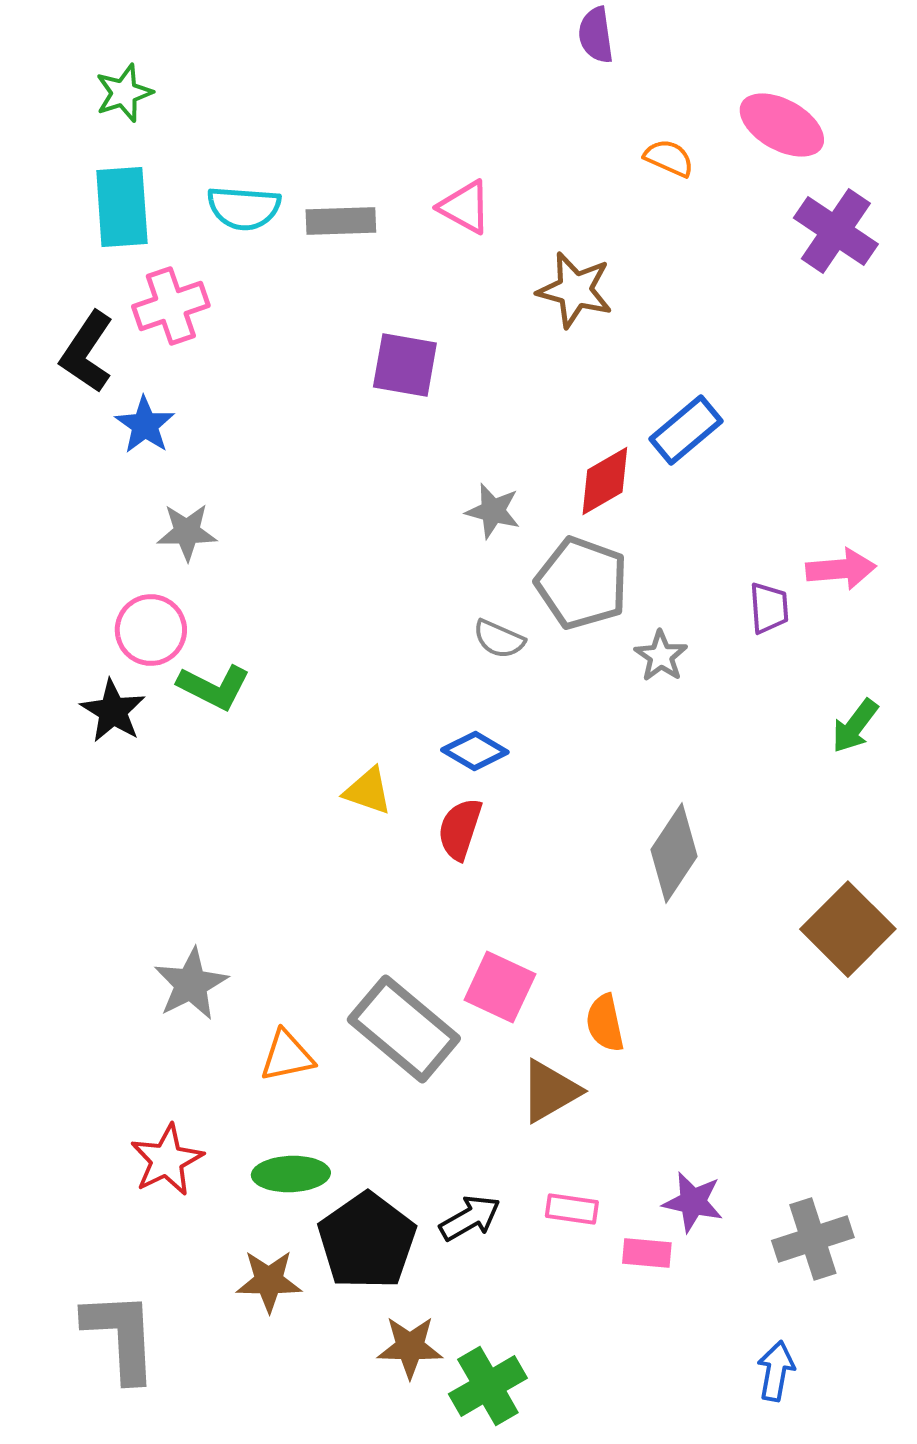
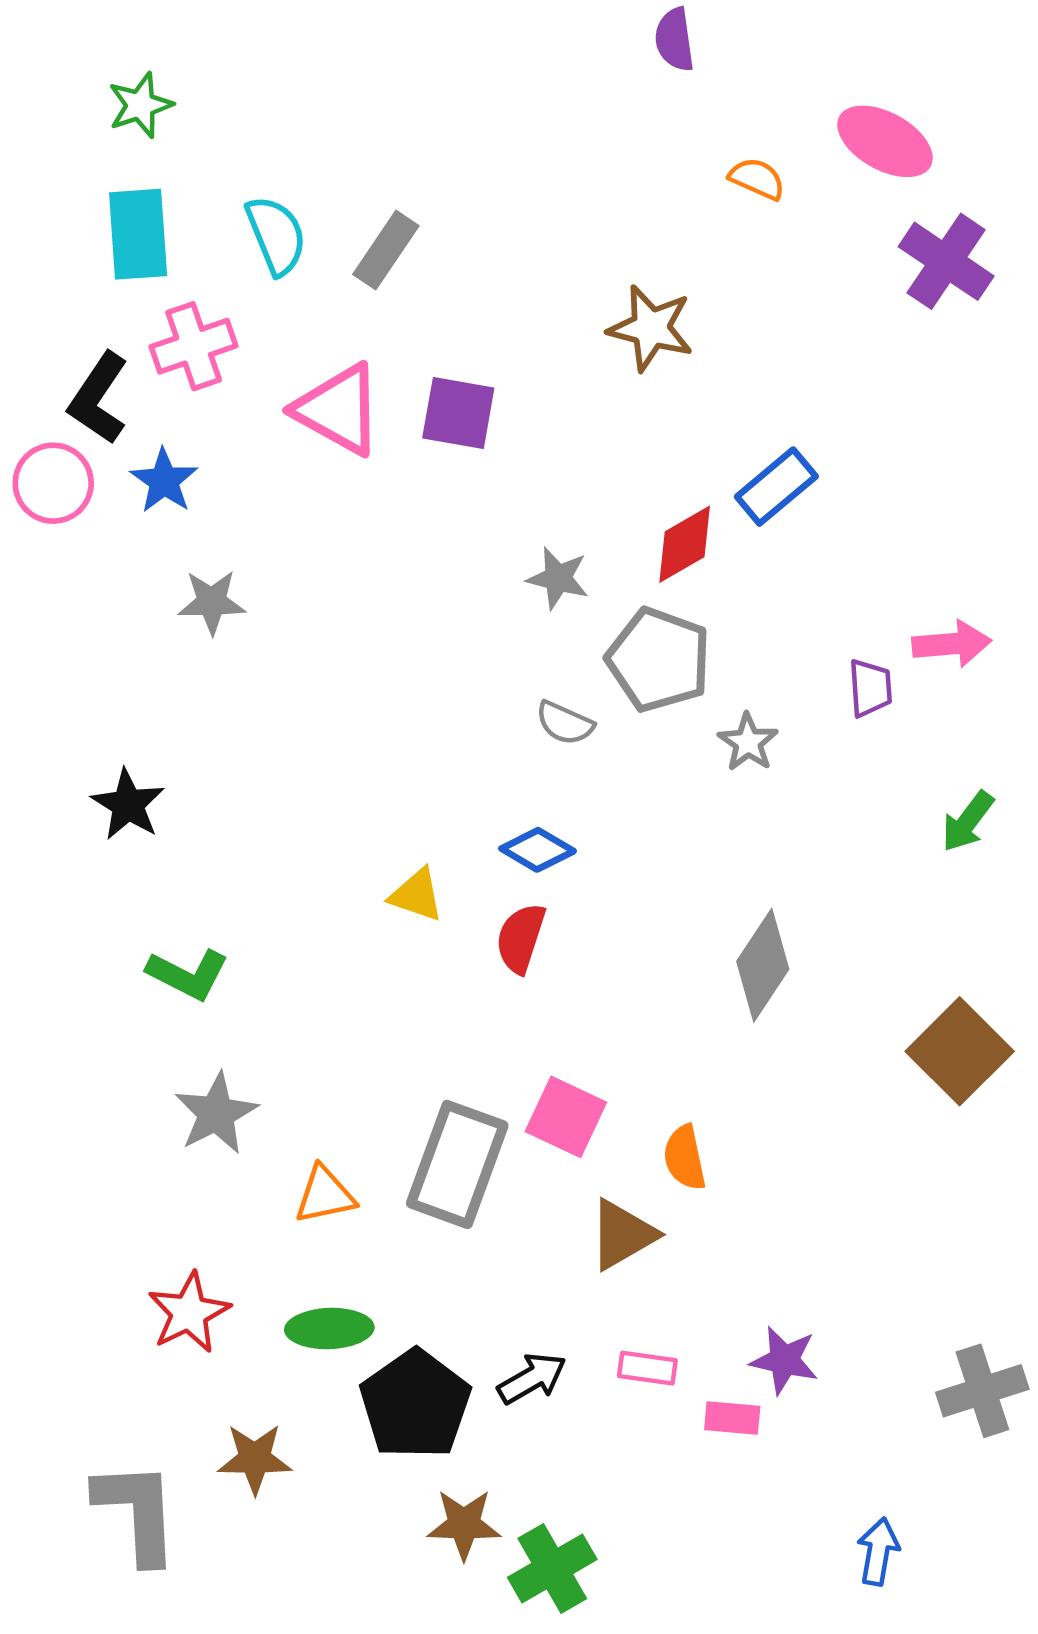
pink triangle: (465, 207) -> (338, 410), moved, size x1.5
cyan semicircle: (244, 208) -> (276, 235), turned -116
gray rectangle: (341, 221) -> (386, 250), turned -54
pink circle: (151, 630) -> (53, 483), moved
green L-shape: (214, 687) -> (188, 974), moved
gray rectangle: (404, 1029) -> (457, 1164), turned 70
gray cross: (813, 1239) -> (982, 1391), moved
brown star: (269, 1281) -> (255, 1459), moved

